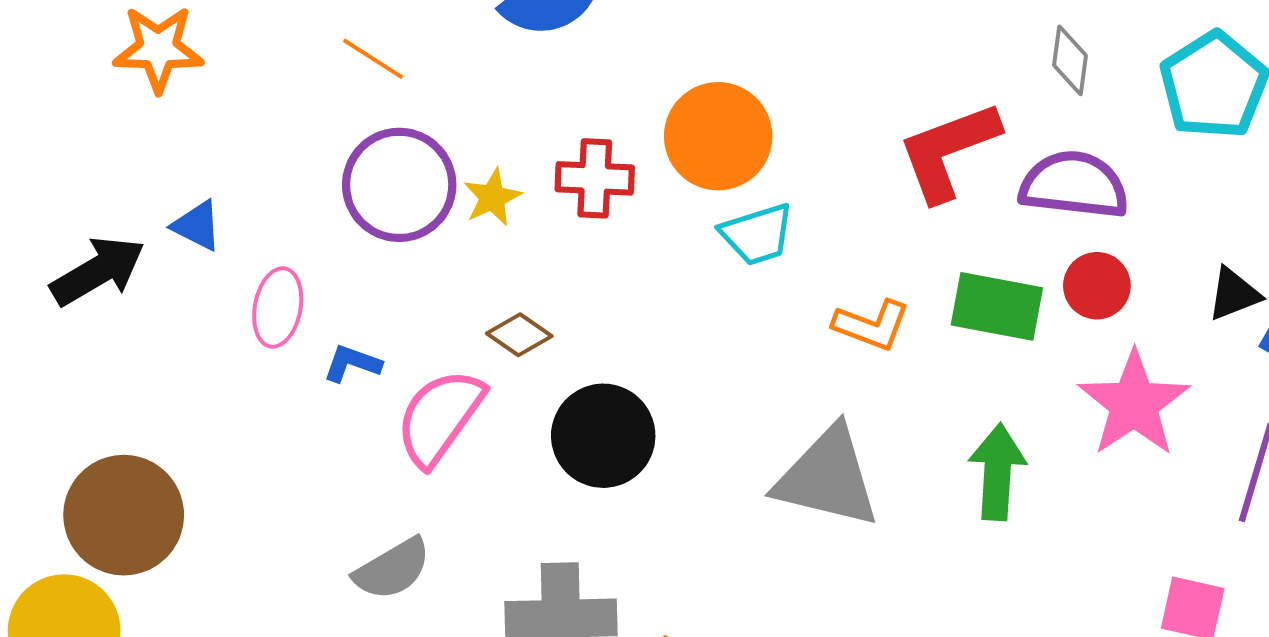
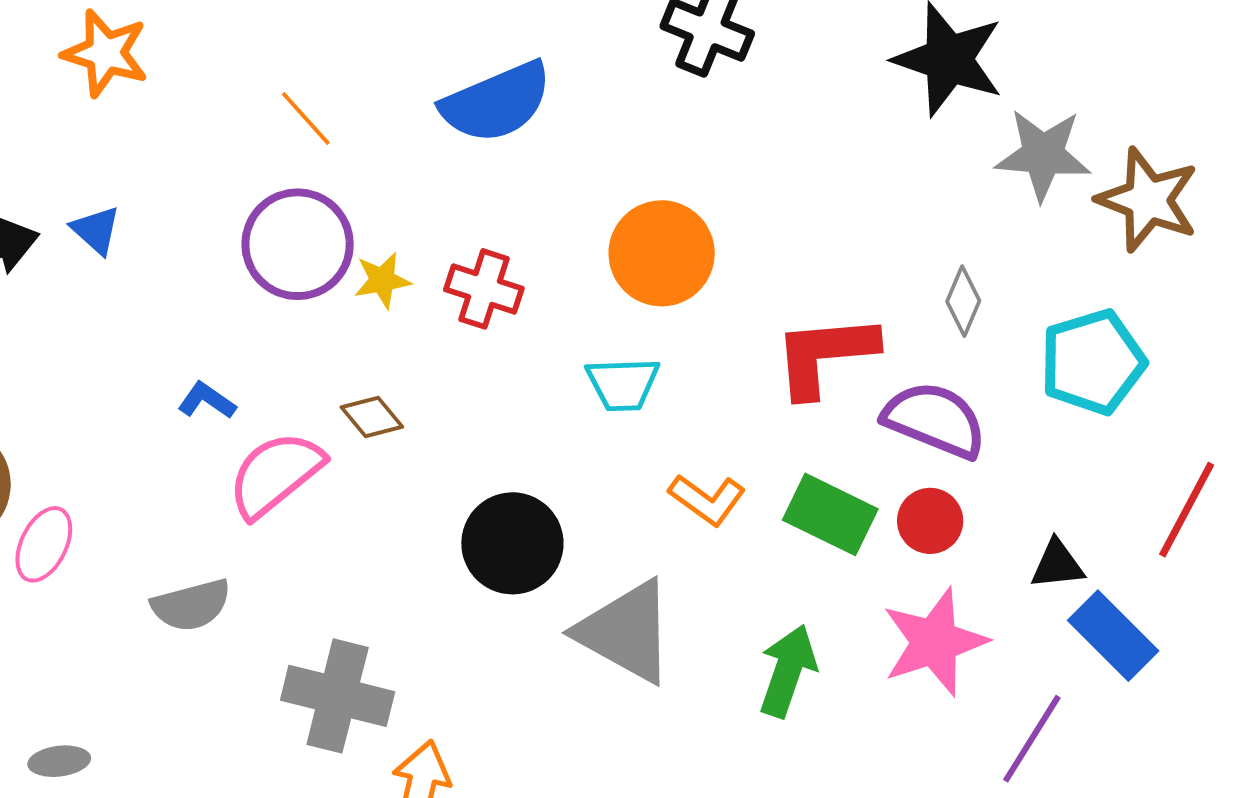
orange circle: (718, 136) -> (662, 253), moved
pink ellipse: (278, 307) -> (44, 544), moved
black circle: (603, 436) -> (512, 543), moved

